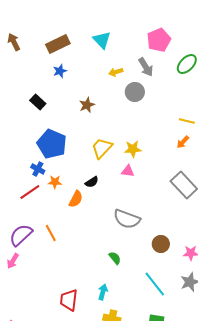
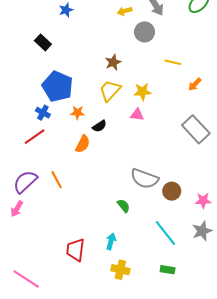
brown star: (87, 105) -> (113, 62), moved
yellow line: (187, 121) -> (173, 62), moved
orange star: (55, 182) -> (77, 113), moved
gray semicircle: (127, 219) -> (144, 179), moved

